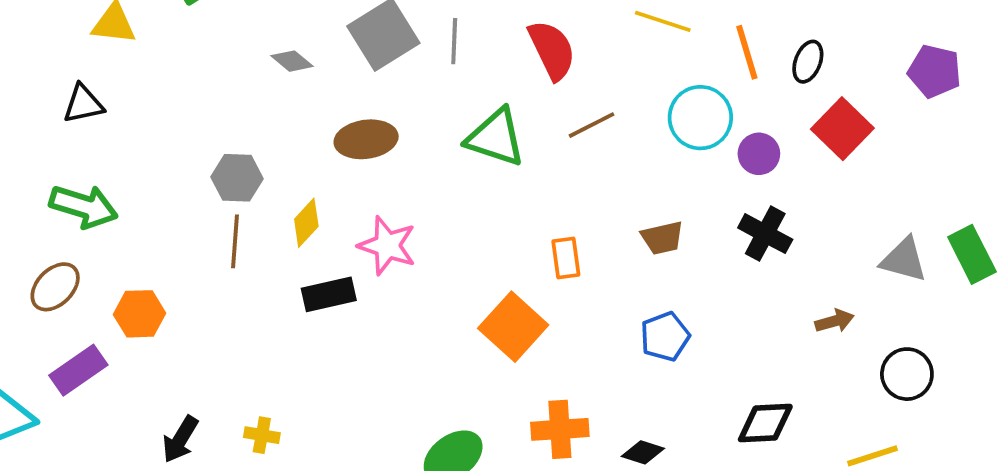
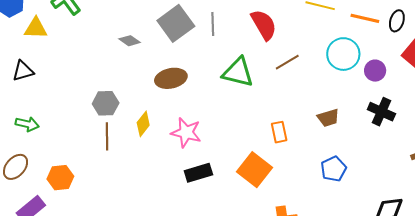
orange line: (747, 52) -> (365, 18), turned -56
green arrow: (84, 206) -> (27, 124), size x0.7
black rectangle: (329, 294) -> (198, 173), moved

